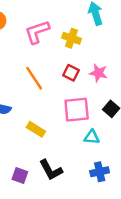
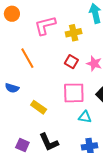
yellow cross: (71, 38) -> (74, 33), turned -35
orange line: (34, 78) -> (27, 58), moved

